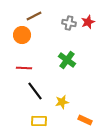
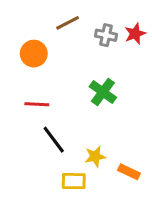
brown line: (34, 16) -> (68, 23), moved
orange rectangle: (85, 120) -> (129, 172), moved
yellow rectangle: (39, 121) -> (74, 181), moved

